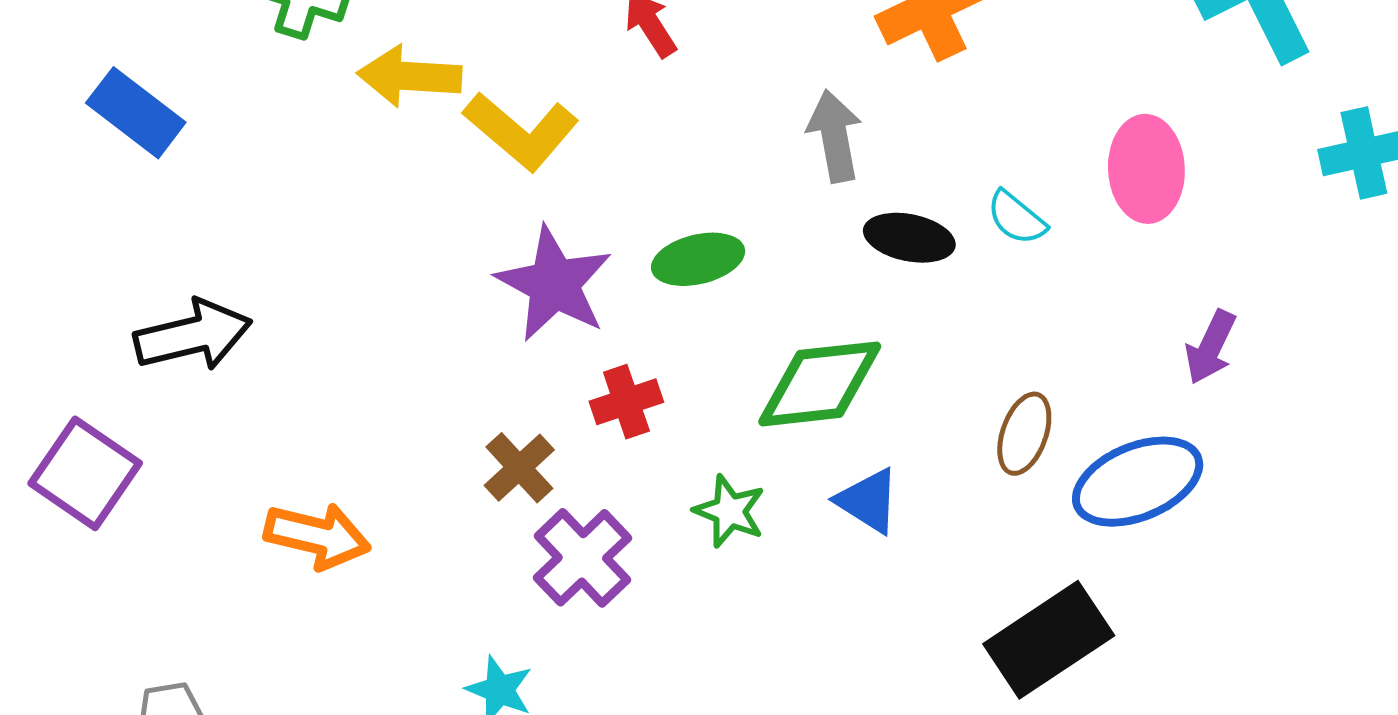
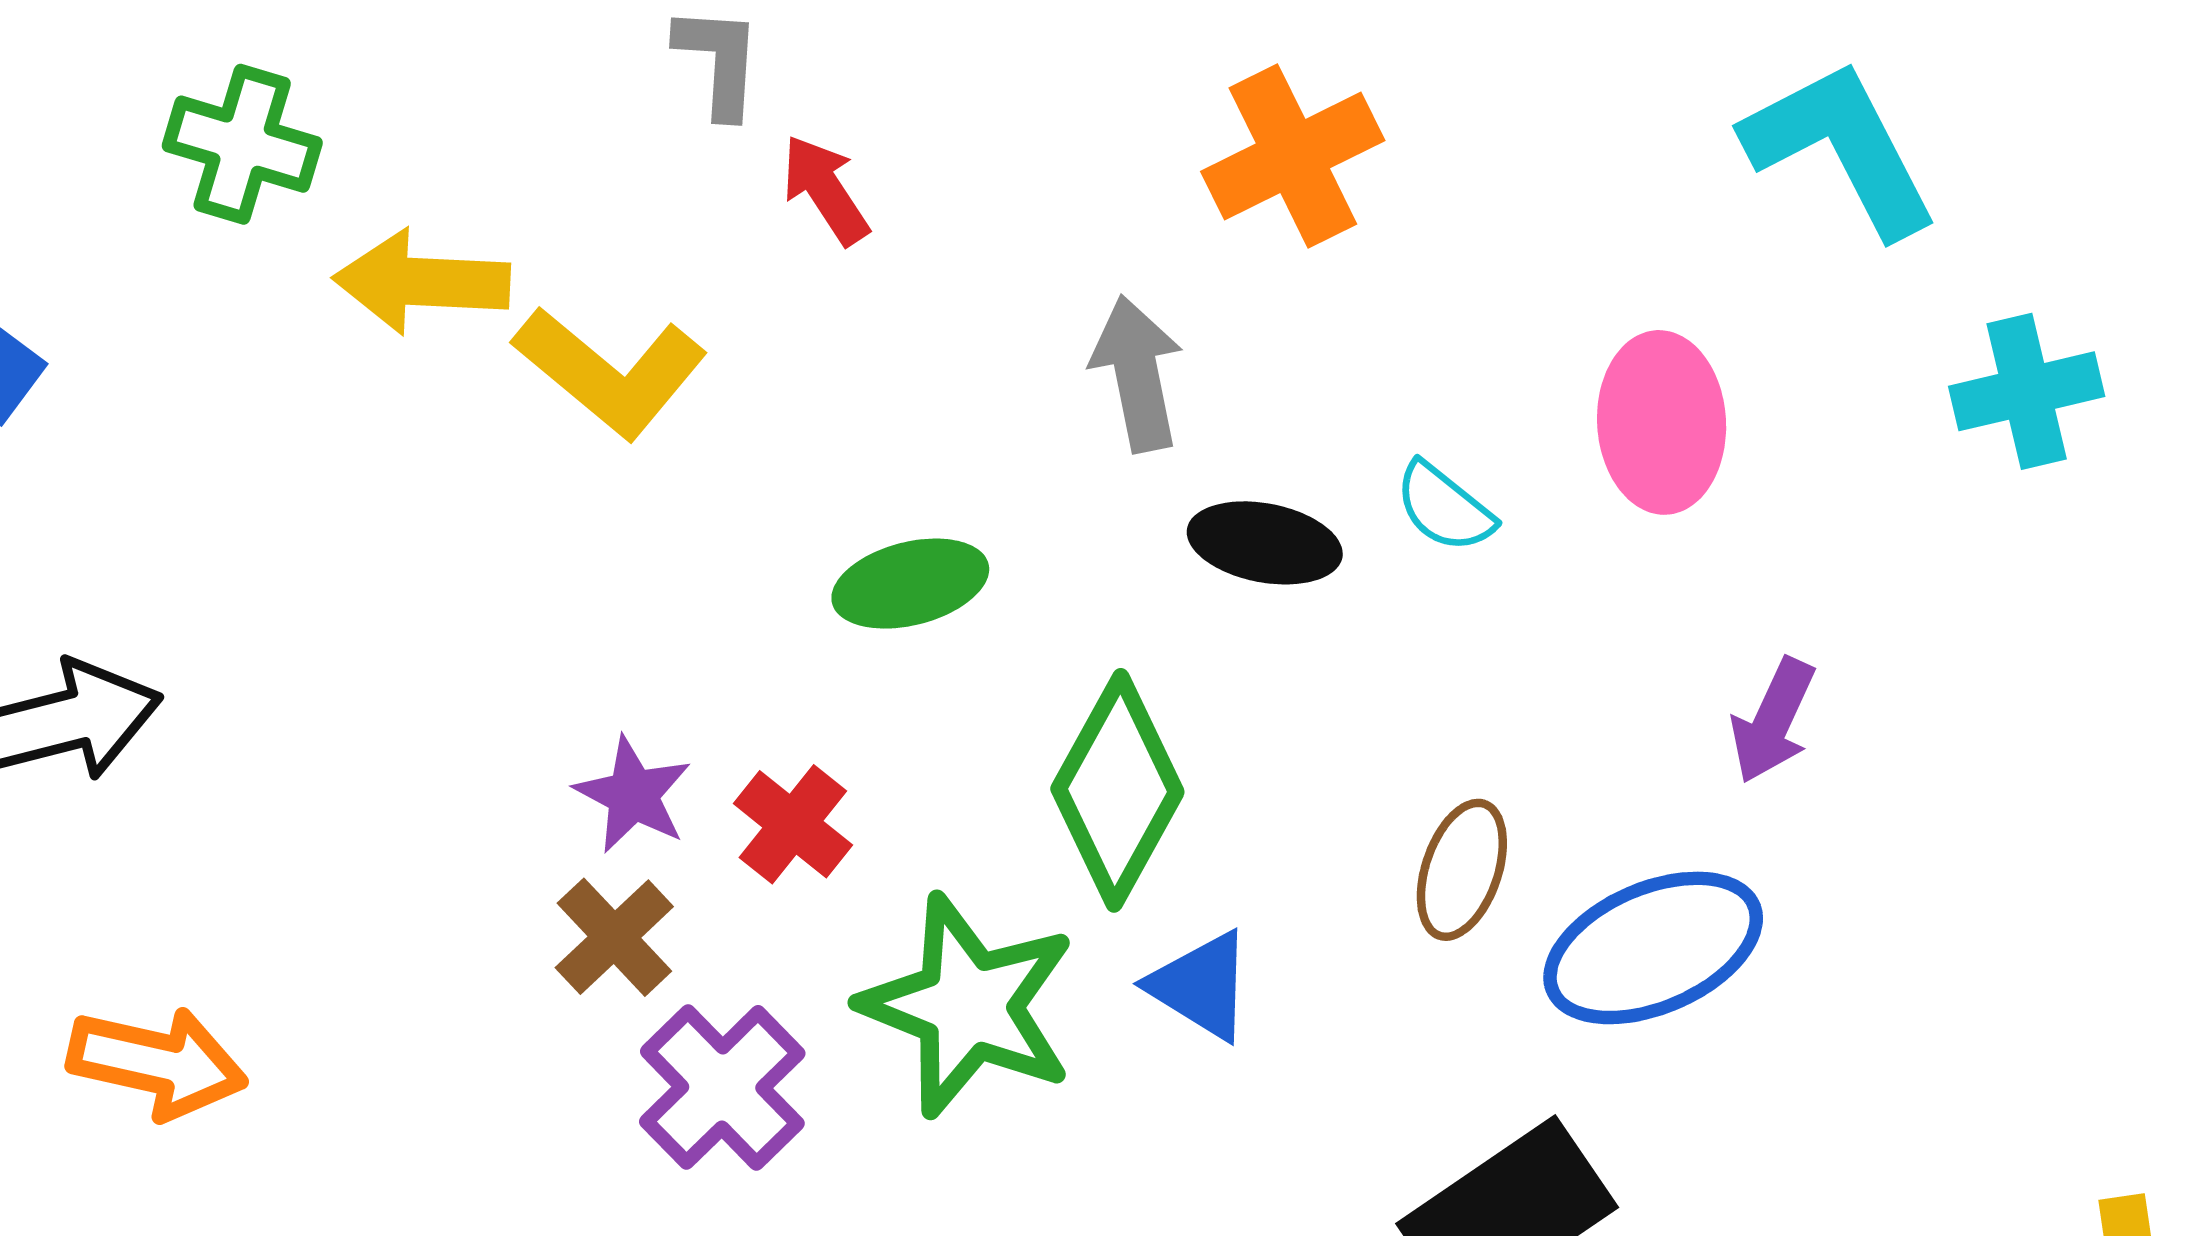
purple star: (554, 284) -> (633, 795), moved, size x0.6
green diamond: (820, 384) -> (1117, 790), turned -54
red cross: (626, 402) -> (793, 824), turned -32
green star: (730, 511) -> (968, 1006), size x1.8
orange arrow: (317, 536) -> (157, 1063), moved

